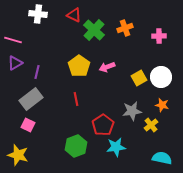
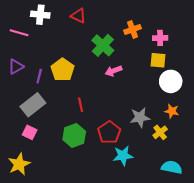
green cross: (94, 30) -> (103, 45), moved
pink cross: (159, 36) -> (160, 38), moved
pink line: (13, 40) -> (19, 33), moved
yellow pentagon: (79, 66) -> (63, 70), moved
yellow square: (139, 78) -> (158, 60), moved, turned 35
green hexagon: (76, 146) -> (74, 135), moved
yellow star: (18, 155) -> (19, 164), turned 30

